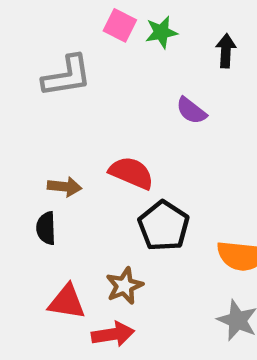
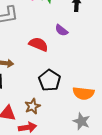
red semicircle: (131, 173) -> (38, 44), moved

